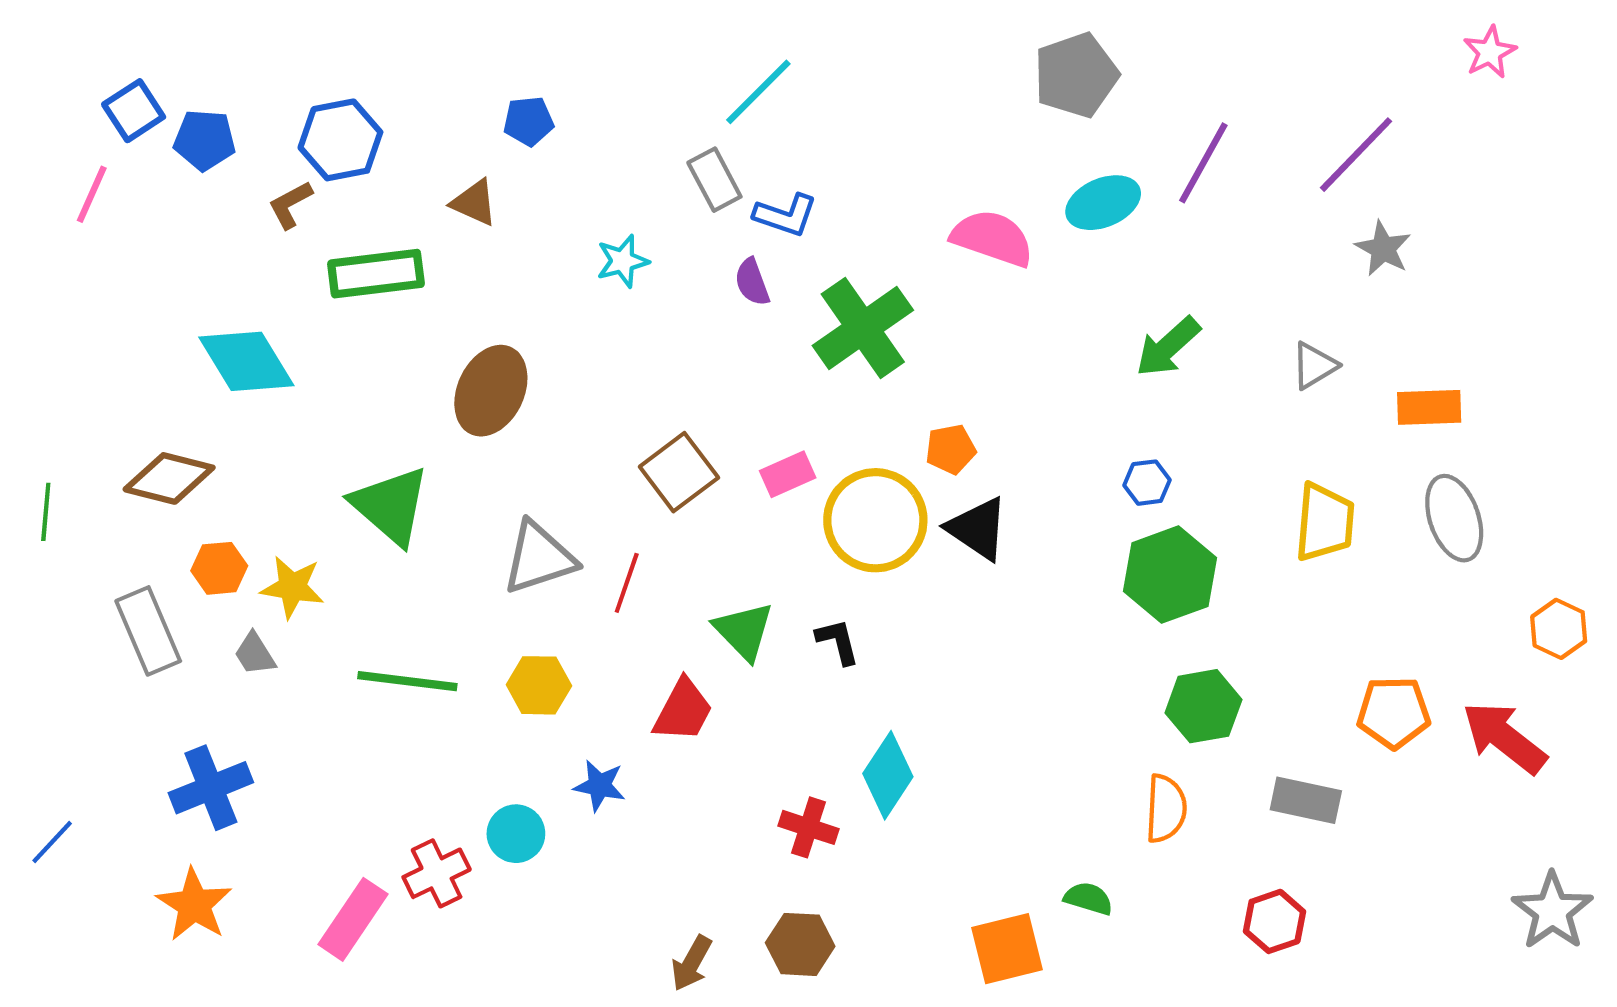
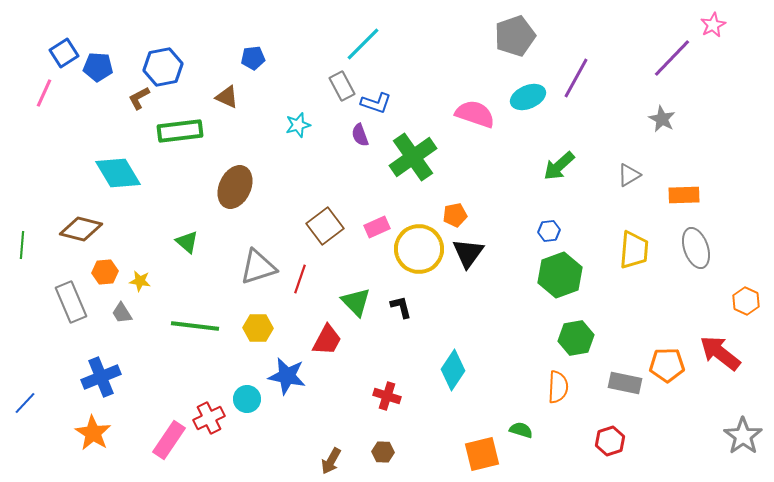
purple line: (1356, 155) -> (672, 58), moved
green triangle: (391, 506) -> (187, 242), size x0.6
black triangle: (978, 529) -> (468, 253), turned 32
yellow star: (292, 587) -> (140, 281), size x0.7
orange pentagon: (1394, 712) -> (667, 365), moved
cyan diamond: (888, 775) -> (453, 370), moved
blue star: (600, 786) -> (287, 376), size x1.5
brown hexagon: (800, 944) -> (383, 452), size x0.7

